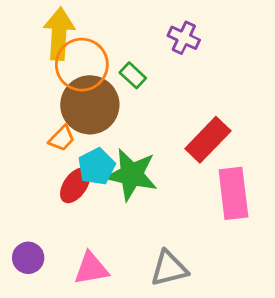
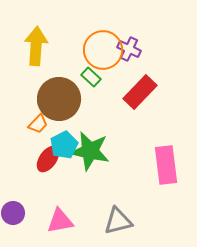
orange circle: (82, 65) -> (103, 50), moved
red rectangle: (208, 140) -> (140, 92), moved

